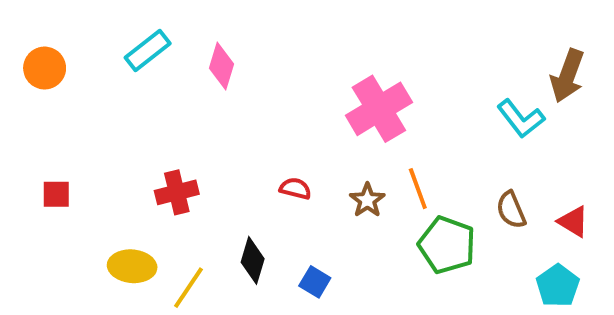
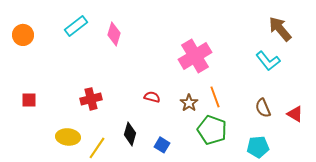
brown arrow: (567, 76) -> (280, 29), moved, turned 120
green pentagon: (447, 245) -> (212, 130), moved
cyan pentagon: (558, 286) -> (258, 147), moved, turned 30

